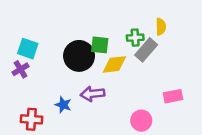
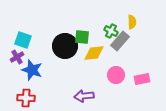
green cross: (135, 38) -> (111, 31), turned 32
purple arrow: (92, 94) -> (84, 96), moved
blue star: (63, 105) -> (32, 70), moved, size x1.5
pink circle: (141, 121) -> (116, 75), moved

